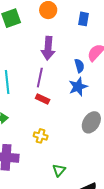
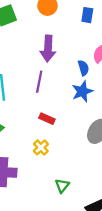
red rectangle: (43, 99) -> (47, 119), moved
yellow cross: (41, 136) -> (41, 147), turned 32

